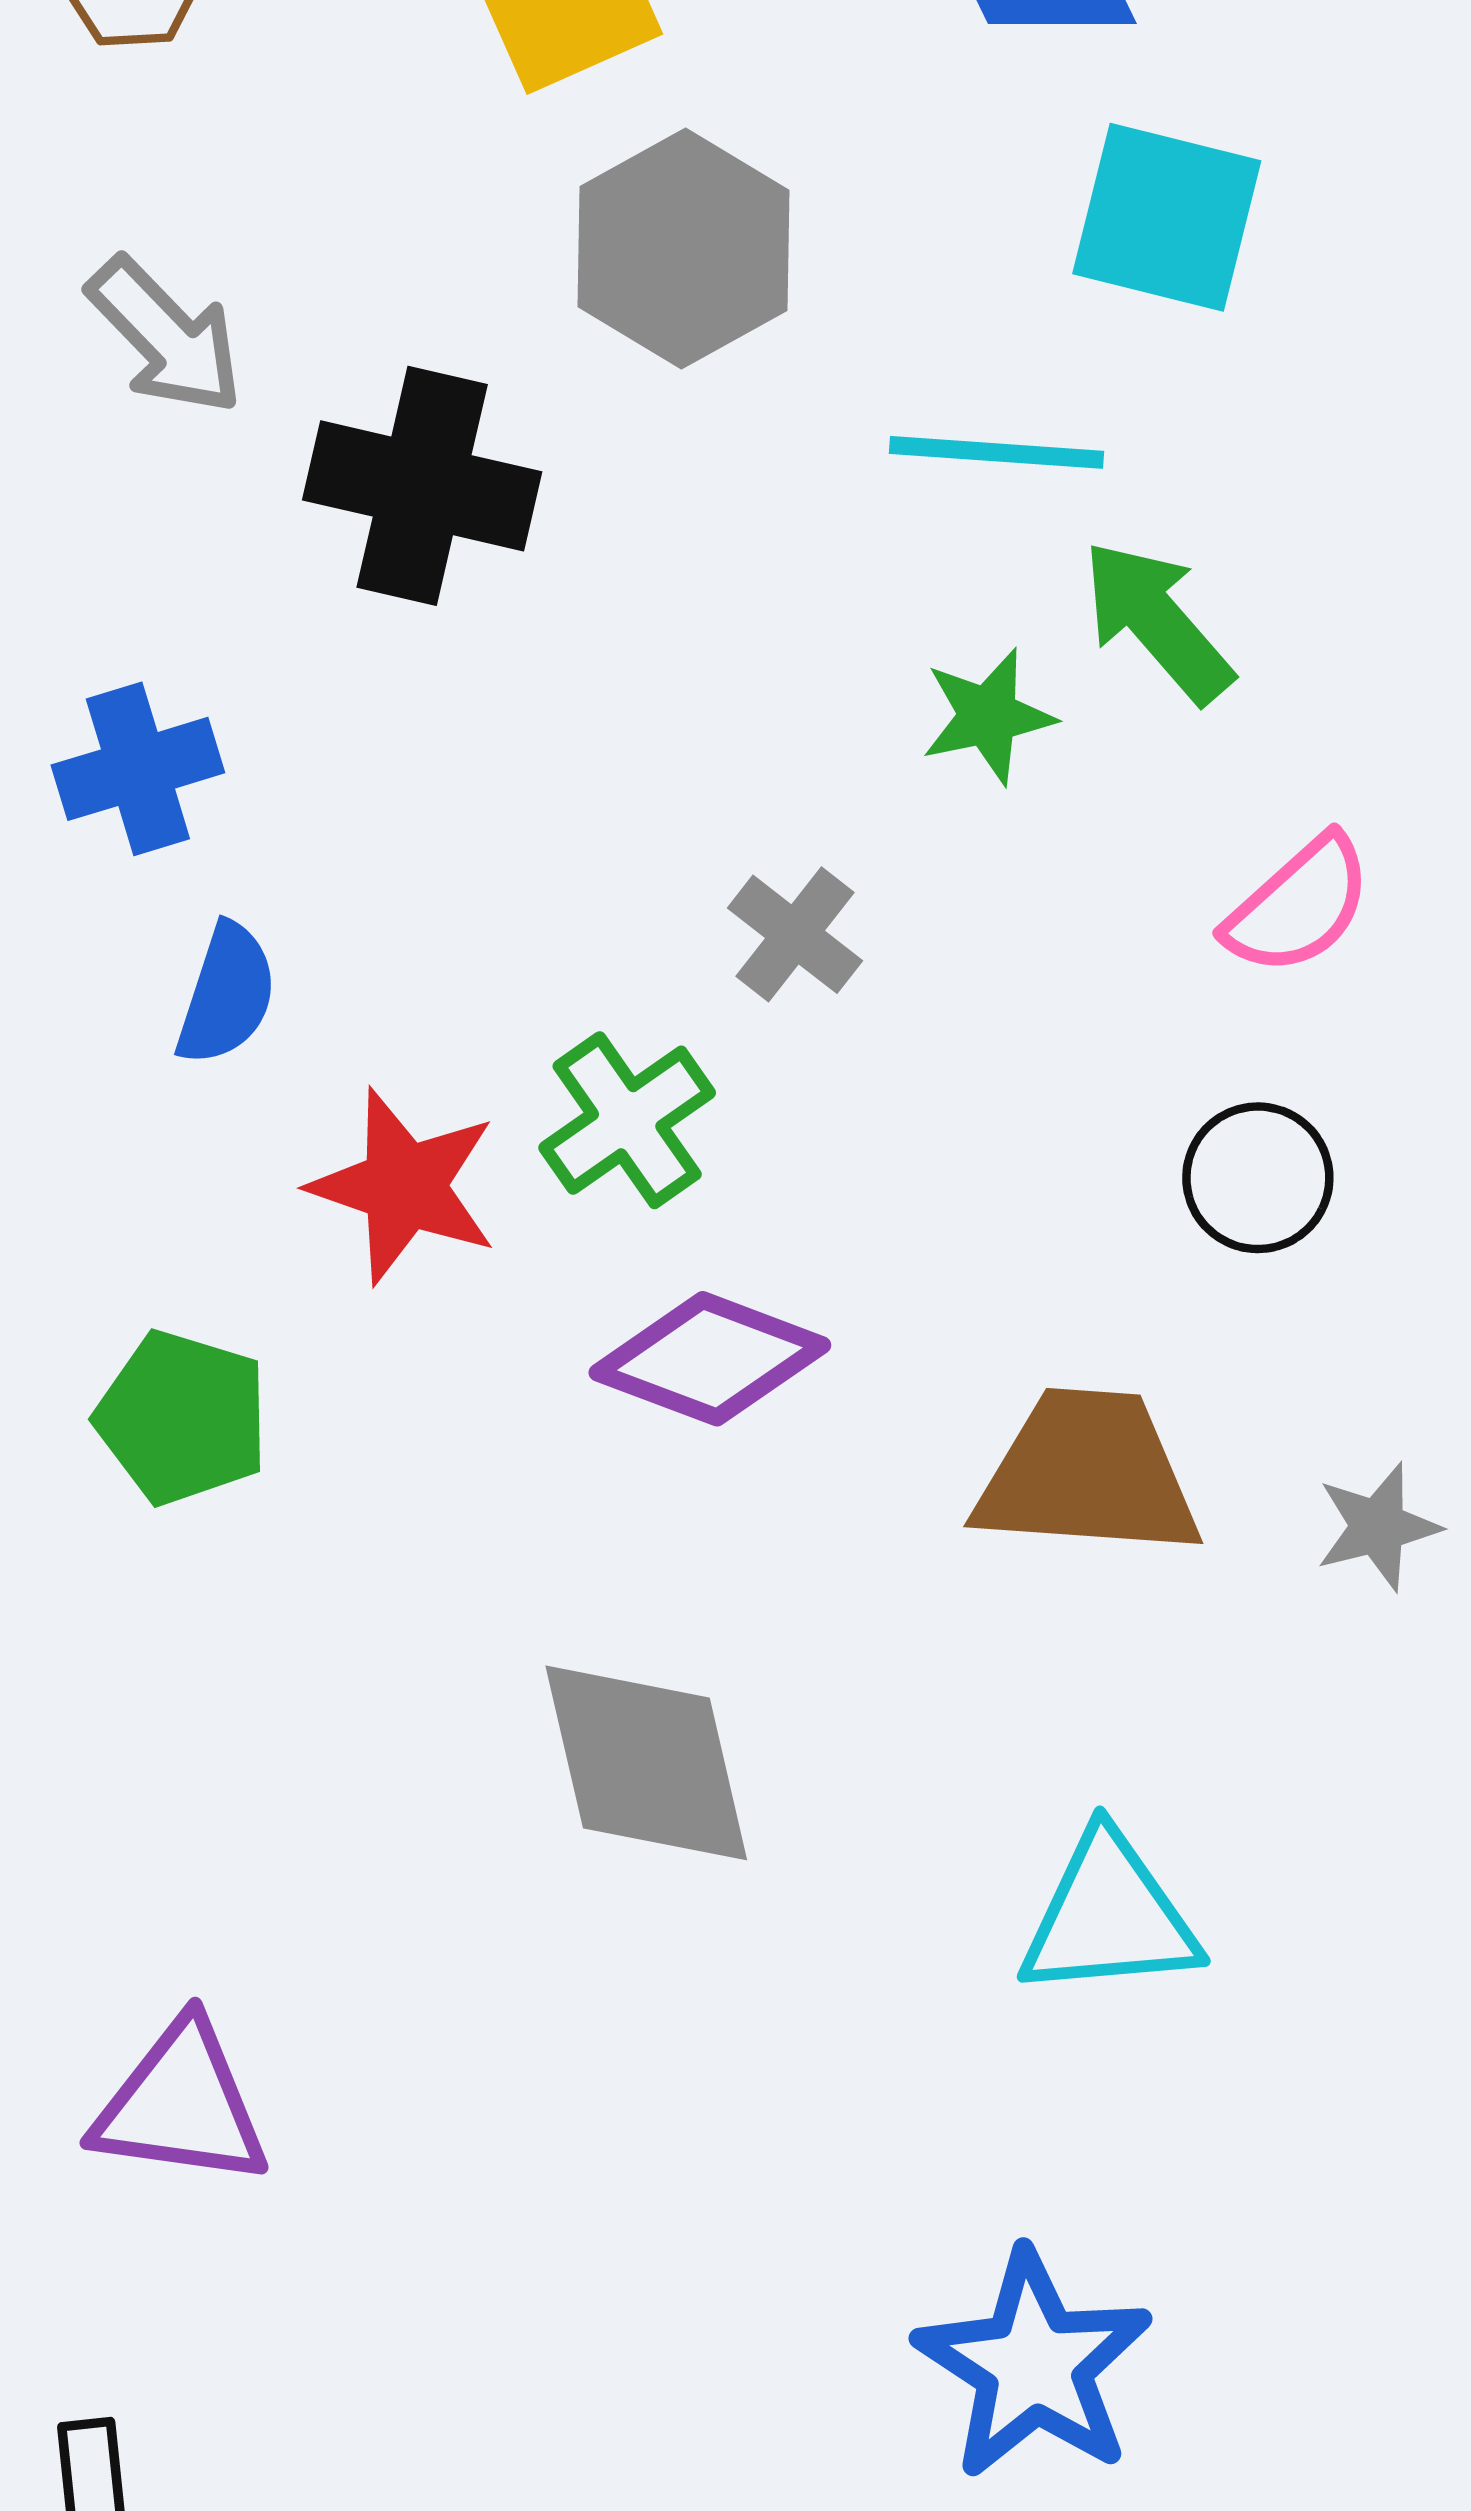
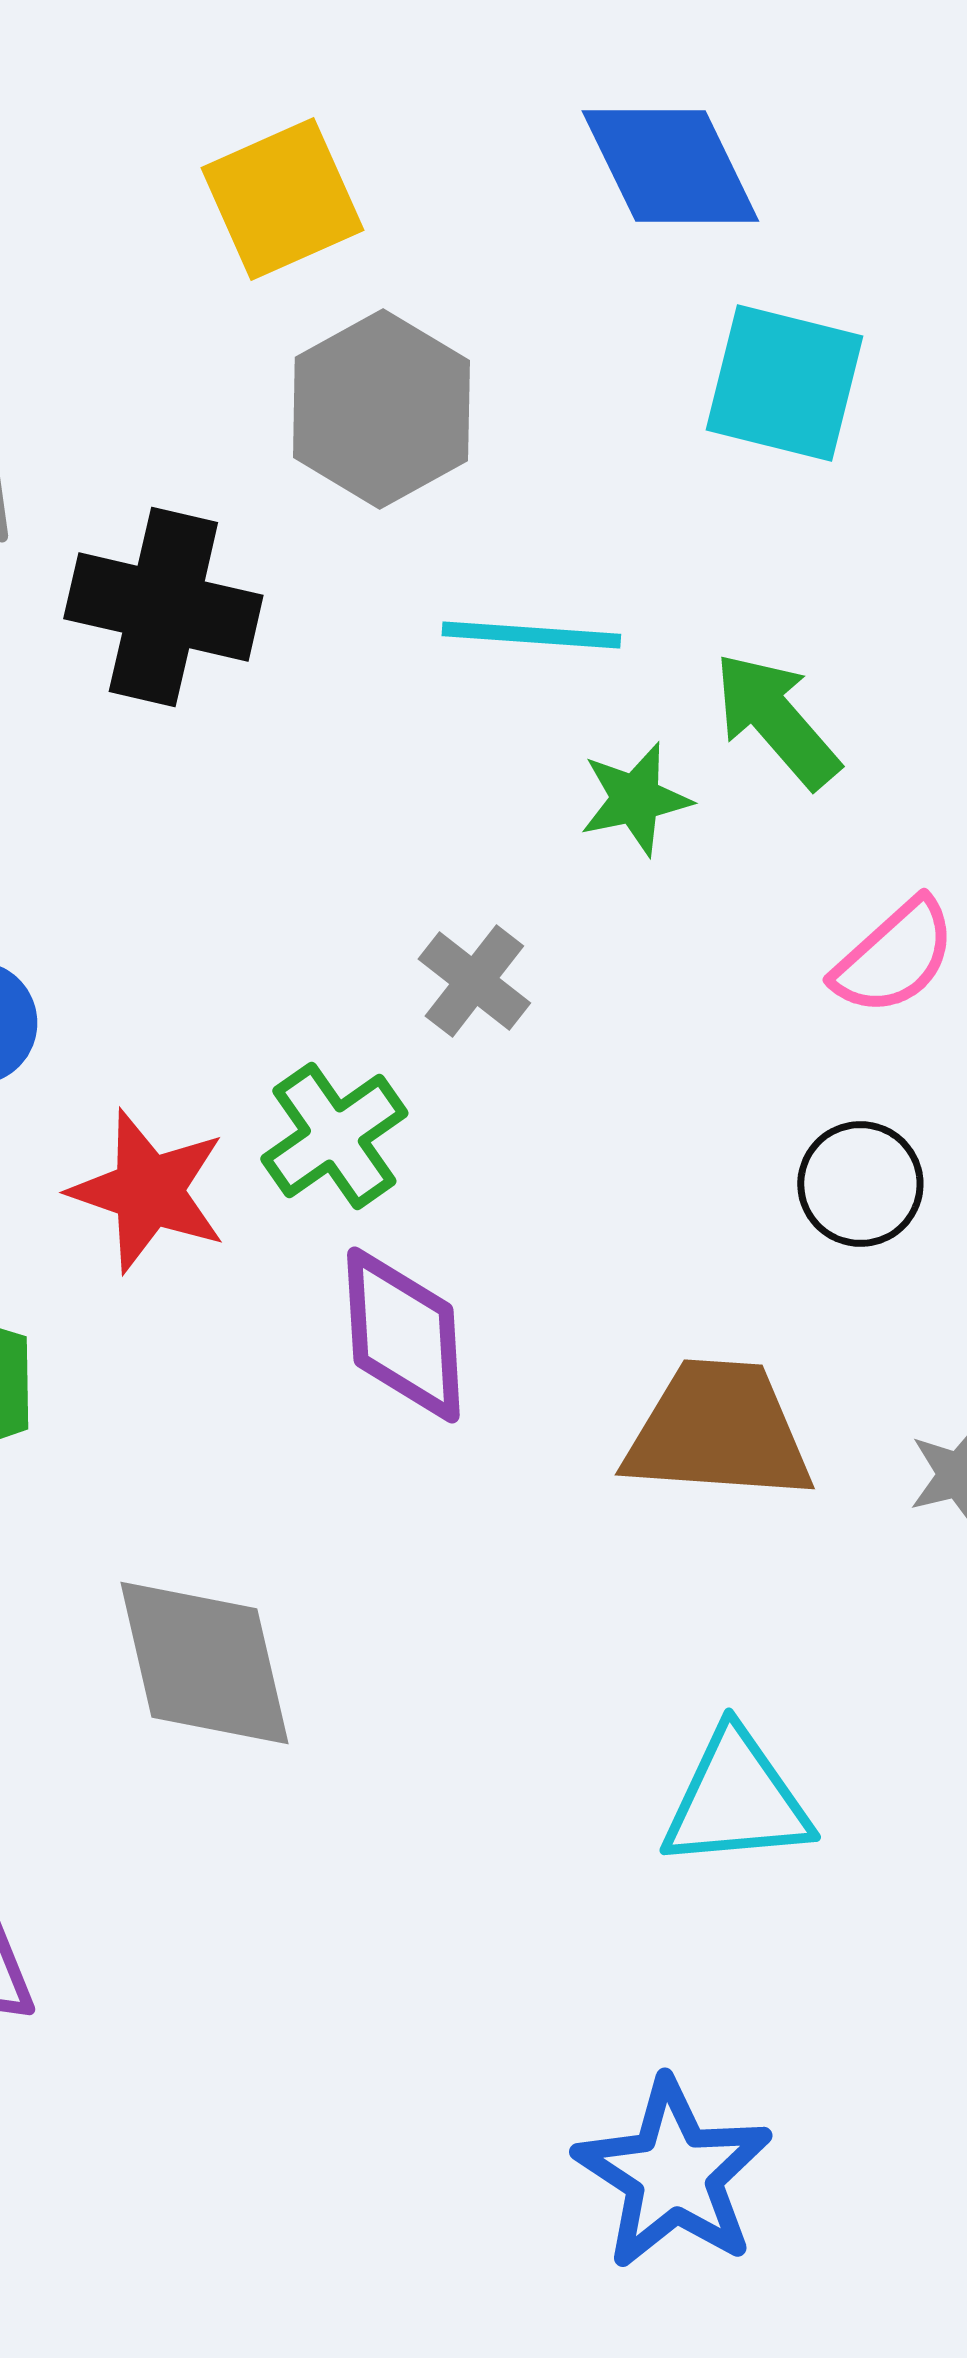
cyan line: (996, 452) -> (531, 635), moved
purple diamond: (710, 1359) -> (403, 1335), turned 66
gray diamond: (646, 1763) -> (204, 1663), moved

